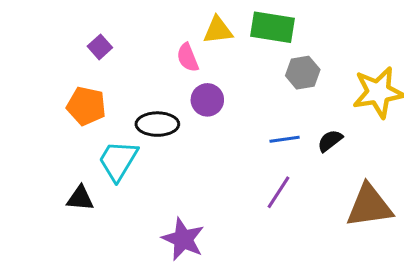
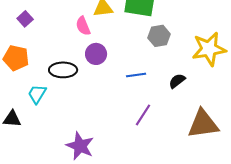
blue line: (285, 139) -> (136, 75), moved
cyan trapezoid: (118, 160) -> (37, 94), size x0.7

